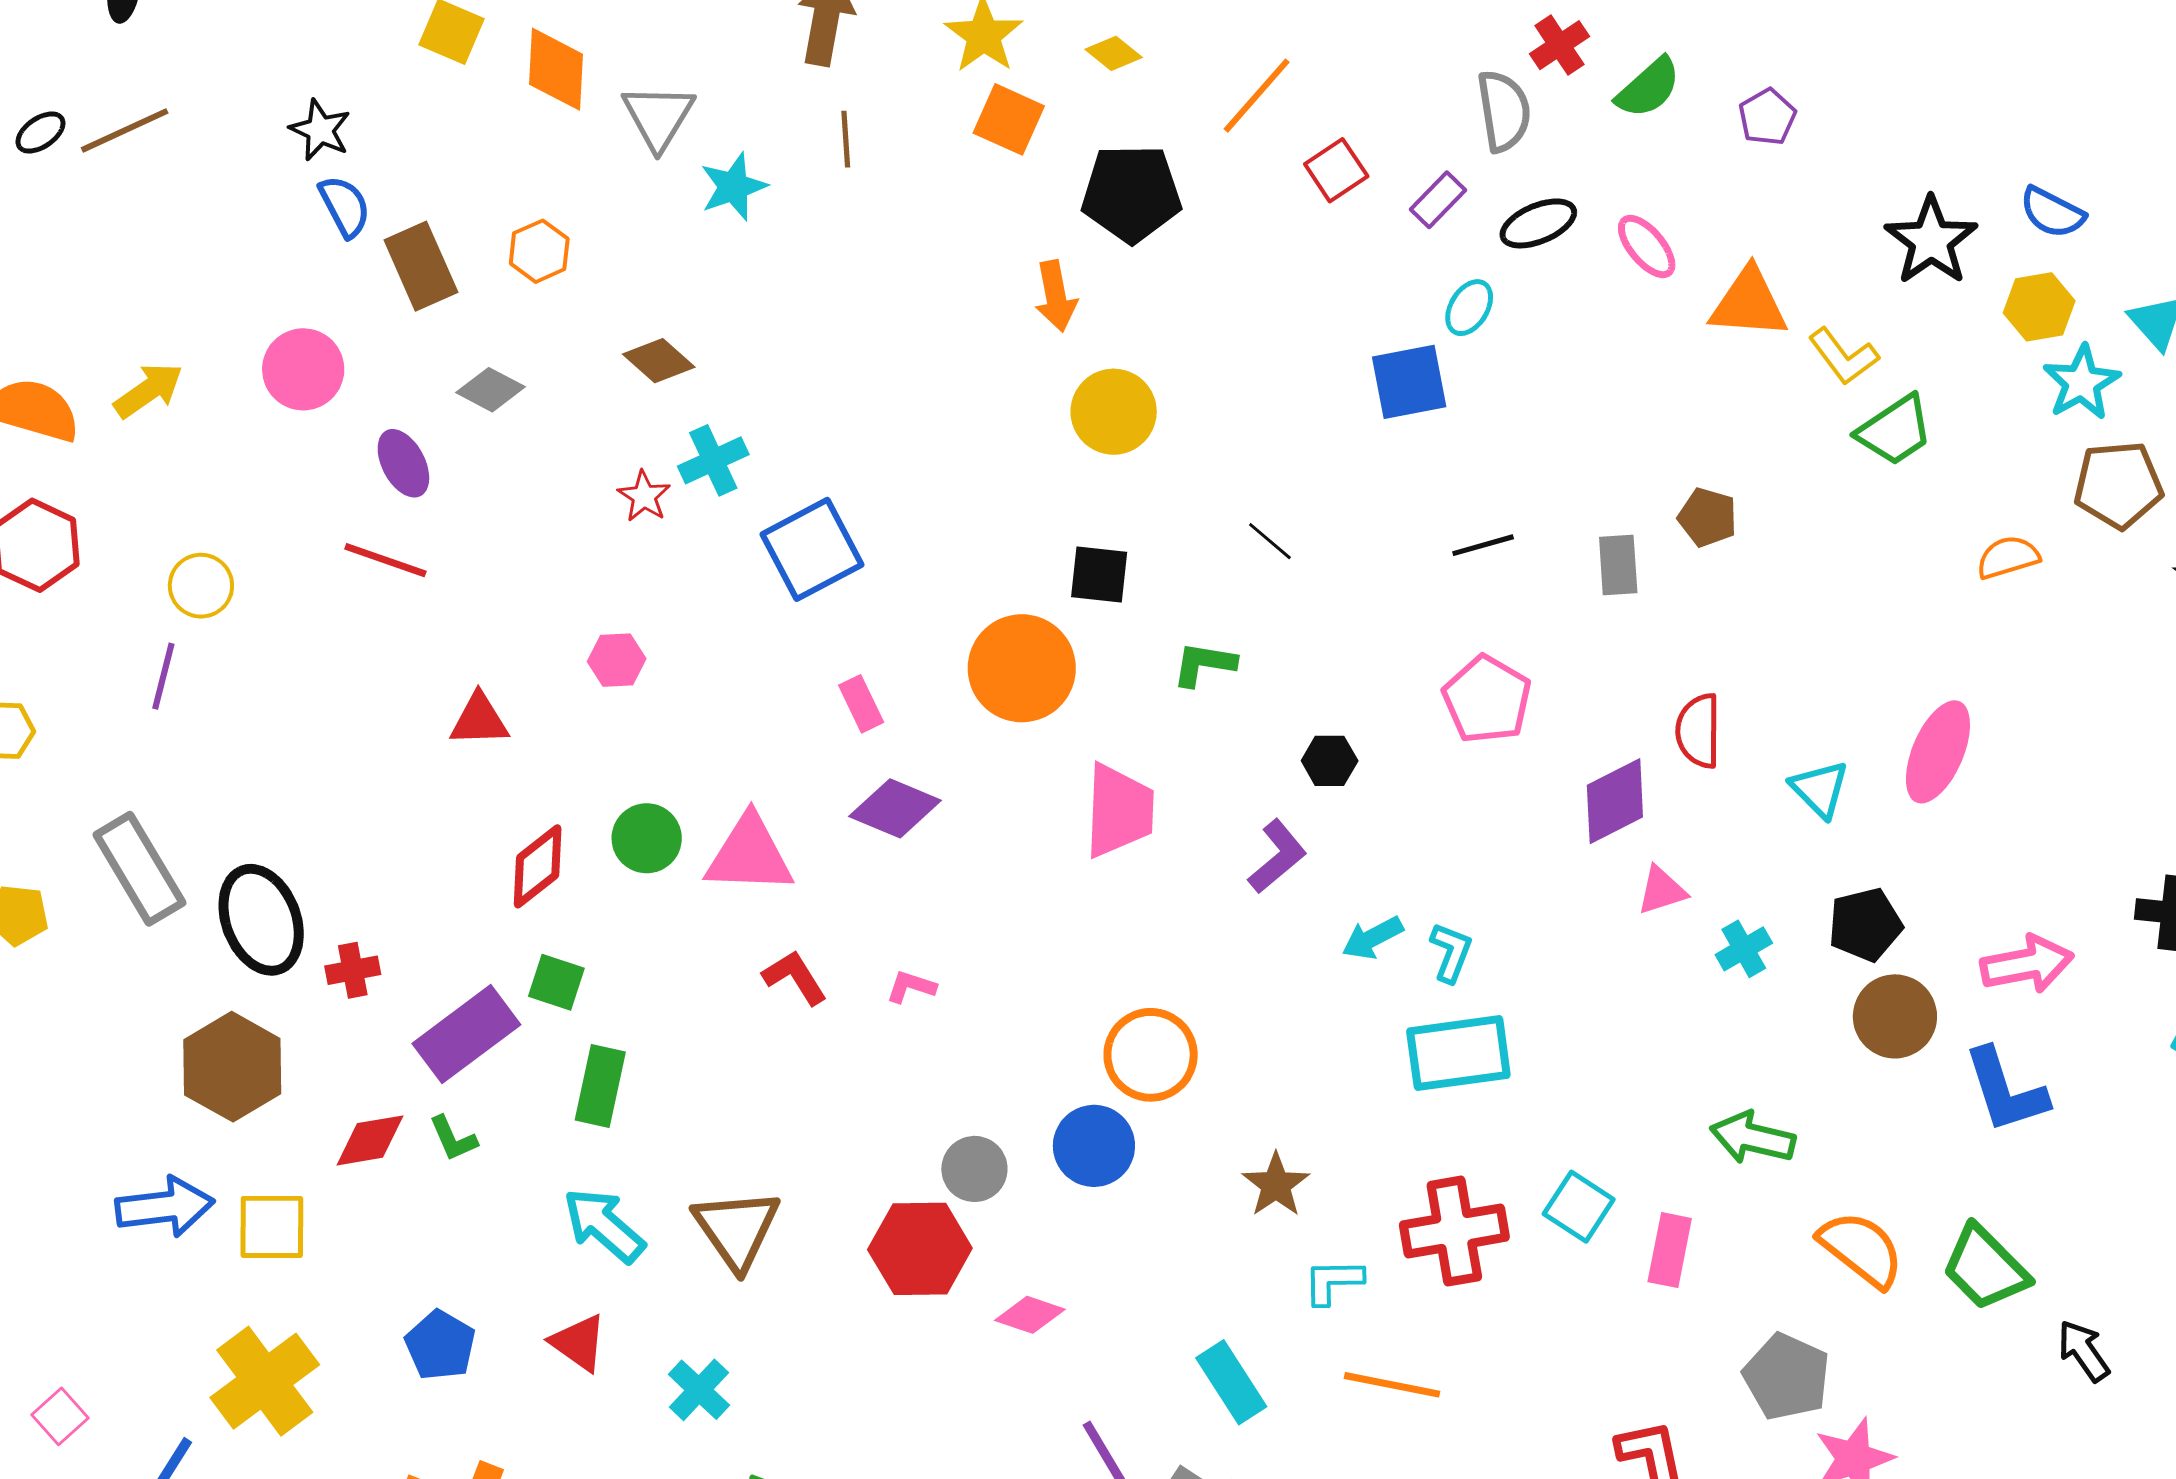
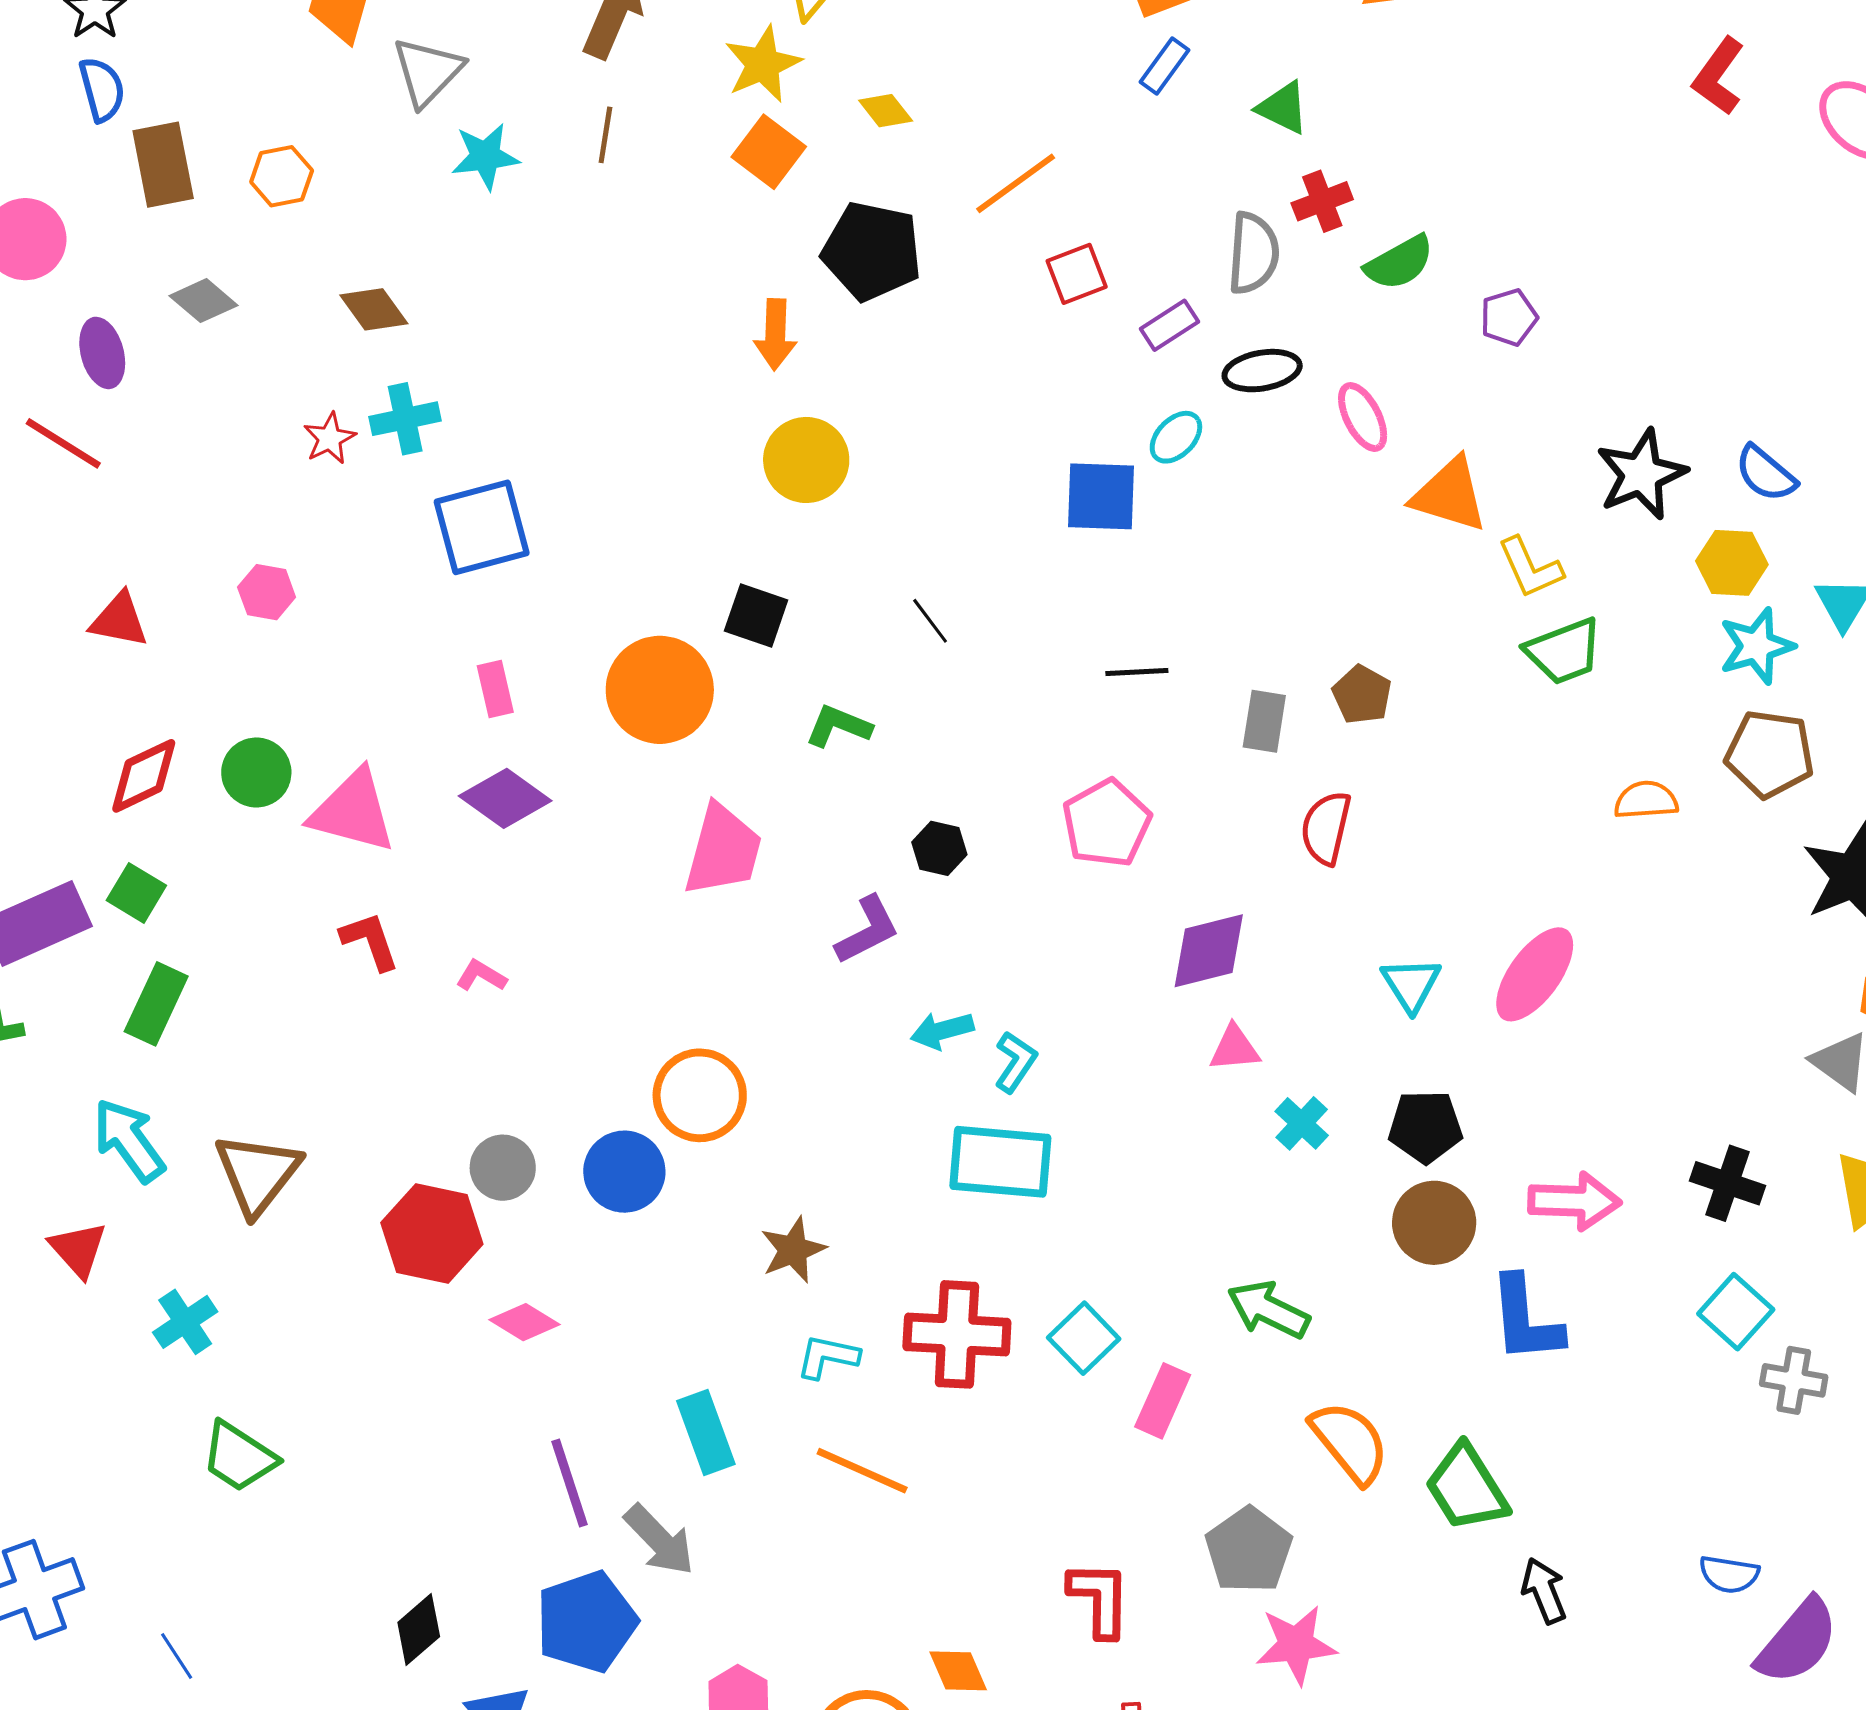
red semicircle: (1698, 731) -> (1326, 828), moved
cyan cross: (1744, 949) -> (1302, 1123), turned -30

